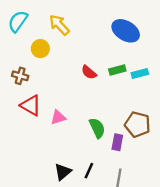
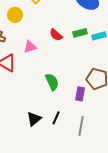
pink triangle: (58, 117) -> (30, 47), moved
green semicircle: (97, 128) -> (52, 82), moved

